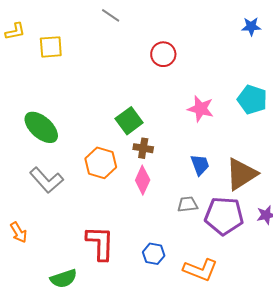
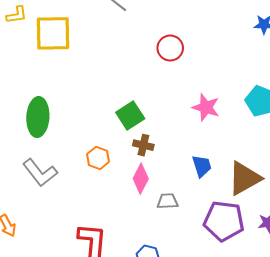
yellow square: (51, 47) -> (53, 33), size x1.5
green ellipse: (41, 127) -> (38, 117), turned 48
orange hexagon: (101, 163) -> (98, 158), size x0.7
gray trapezoid: (188, 204) -> (168, 201), moved

